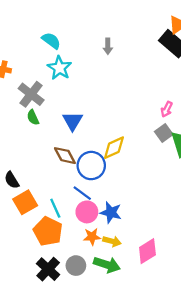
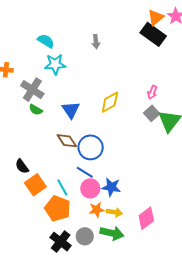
cyan star: (59, 68) -> (55, 64), turned -30
green semicircle: (33, 117) -> (36, 110), turned -32
yellow diamond: (114, 148) -> (110, 102), moved

